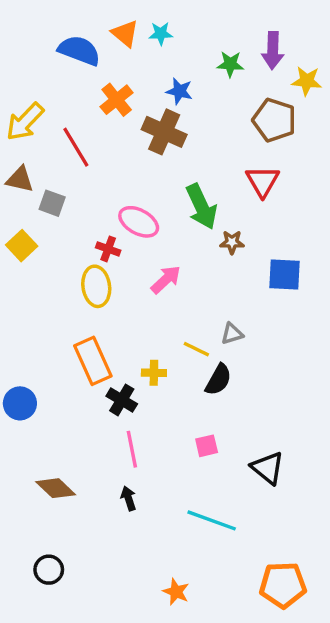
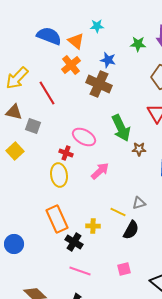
orange triangle: (125, 33) -> (76, 41), moved
pink line: (132, 449) -> (80, 271), turned -60

